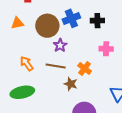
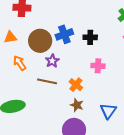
orange arrow: (27, 64) -> (20, 63), moved
brown star: (71, 84) -> (77, 105), moved

